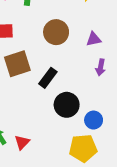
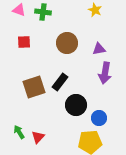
brown square: (17, 64) -> (34, 87), moved
purple arrow: (101, 67) -> (105, 73), size x1.5

